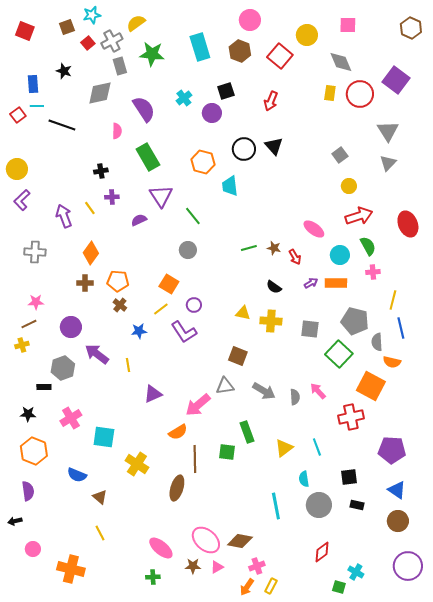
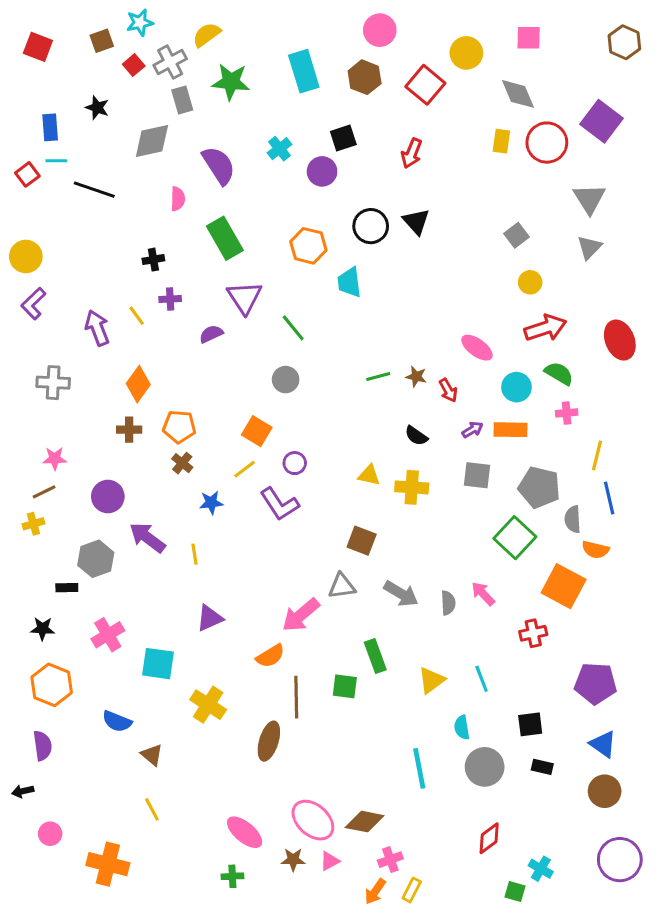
green semicircle: (368, 246) -> (559, 373), turned -30
gray square: (310, 329) -> (477, 475), moved
purple triangle: (153, 394) -> (210, 618), moved
red cross: (351, 417) -> (533, 633), size x0.7

